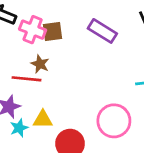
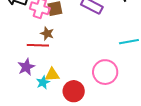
cyan star: (19, 128) -> (43, 82), moved

